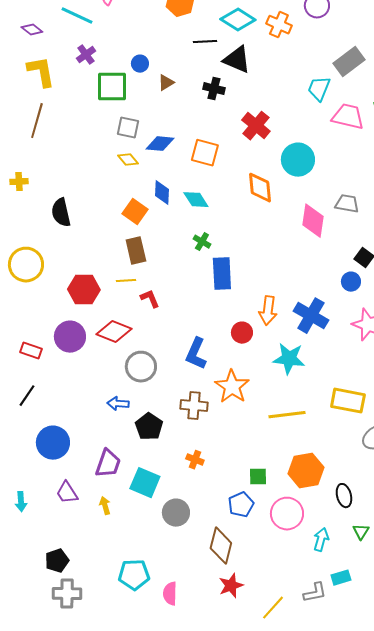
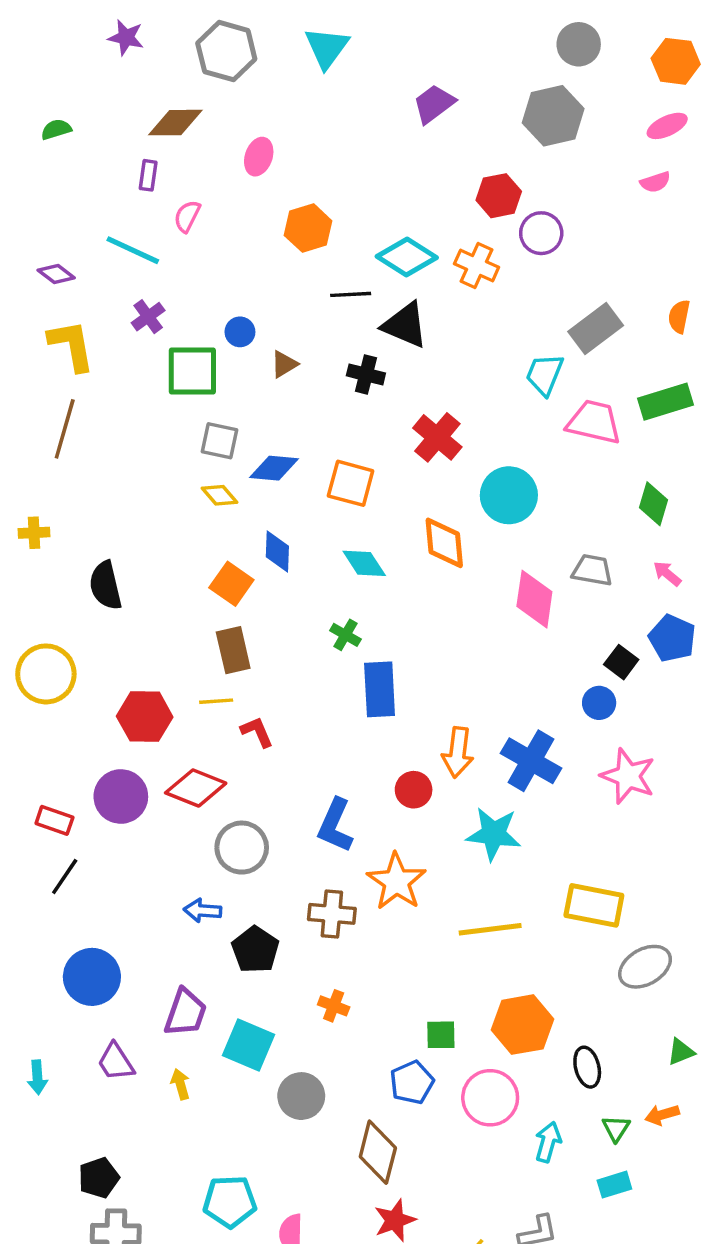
cyan diamond: (196, 200) -> (364, 563), moved
black line: (27, 396) -> (65, 876), moved
cyan rectangle: (341, 578) -> (614, 1185), moved

